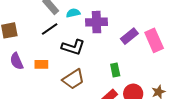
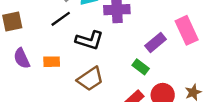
purple rectangle: (129, 36) -> (156, 43), moved
green rectangle: (115, 70) -> (141, 67), turned -40

